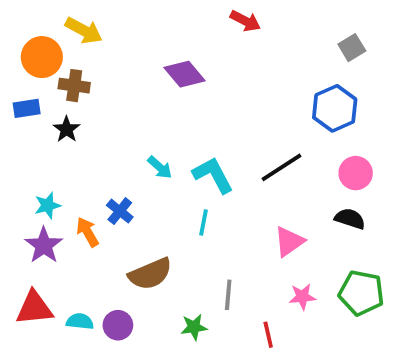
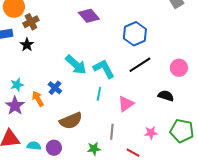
brown cross: (74, 86) -> (31, 22), turned -35
blue hexagon: (335, 108) -> (135, 34), moved
cyan arrow: (160, 167) -> (76, 65), size x1.6
black semicircle: (350, 219) -> (166, 96), moved
pink triangle: (289, 242) -> (126, 104), moved
red line: (268, 335) -> (133, 153), turned -48

